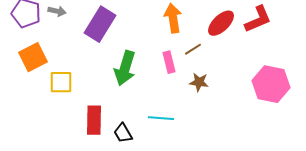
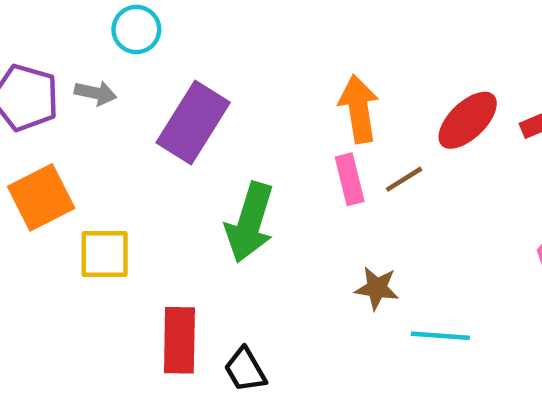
pink rectangle: (169, 62) -> (350, 179), moved
brown star: (199, 82) -> (377, 288), moved
cyan line: (161, 118) -> (440, 336), moved

